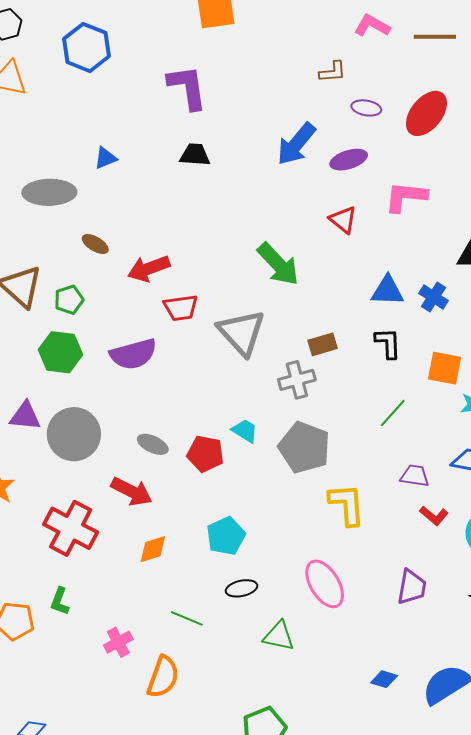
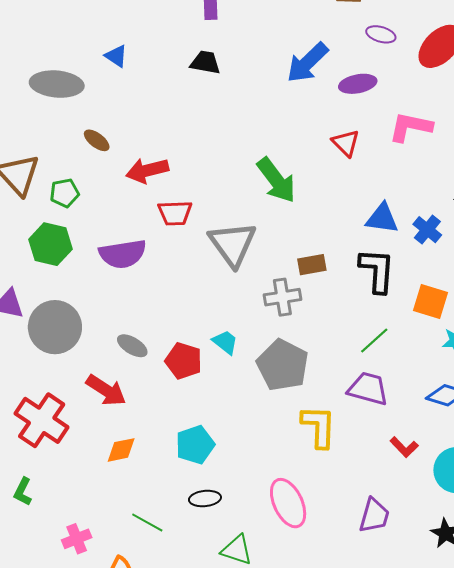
blue triangle: (106, 158) -> (116, 56), turned 50
black L-shape: (388, 343) -> (377, 270), size x1.4
purple trapezoid: (415, 476) -> (368, 389), moved, size x1.4

